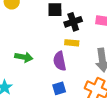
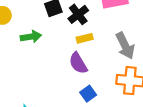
green arrow: (24, 57) -> (31, 37), moved

